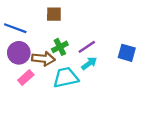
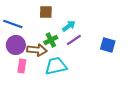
cyan arrow: (89, 63) -> (69, 26), moved
pink rectangle: (26, 77) -> (22, 66), turned -40

